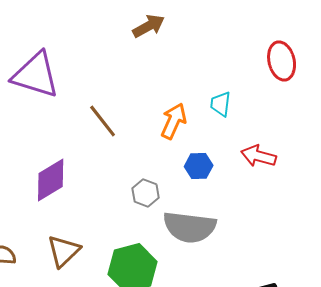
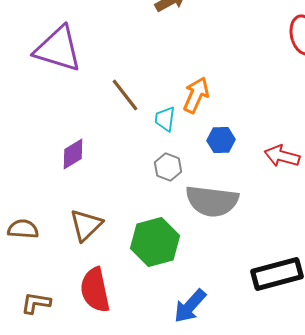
cyan trapezoid: (221, 104) -> (165, 119), moved
red arrow: (259, 156) -> (282, 156), moved
purple diamond: (51, 180) -> (73, 154), size x0.7

